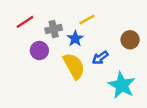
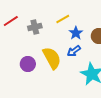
blue star: (75, 39) -> (76, 33), moved
purple circle: (39, 51) -> (28, 64), moved

